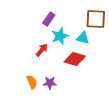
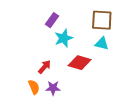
cyan triangle: (83, 38) -> (102, 43), moved
red arrow: (42, 50) -> (45, 67), moved

